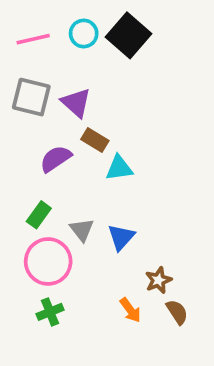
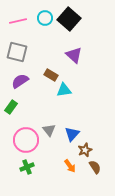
purple triangle: (76, 103) -> (74, 55), moved
purple semicircle: (56, 159) -> (20, 81), moved
green rectangle: (39, 215) -> (11, 107), moved
gray triangle: (82, 230) -> (49, 130), moved
blue triangle: (121, 237) -> (72, 134), moved

